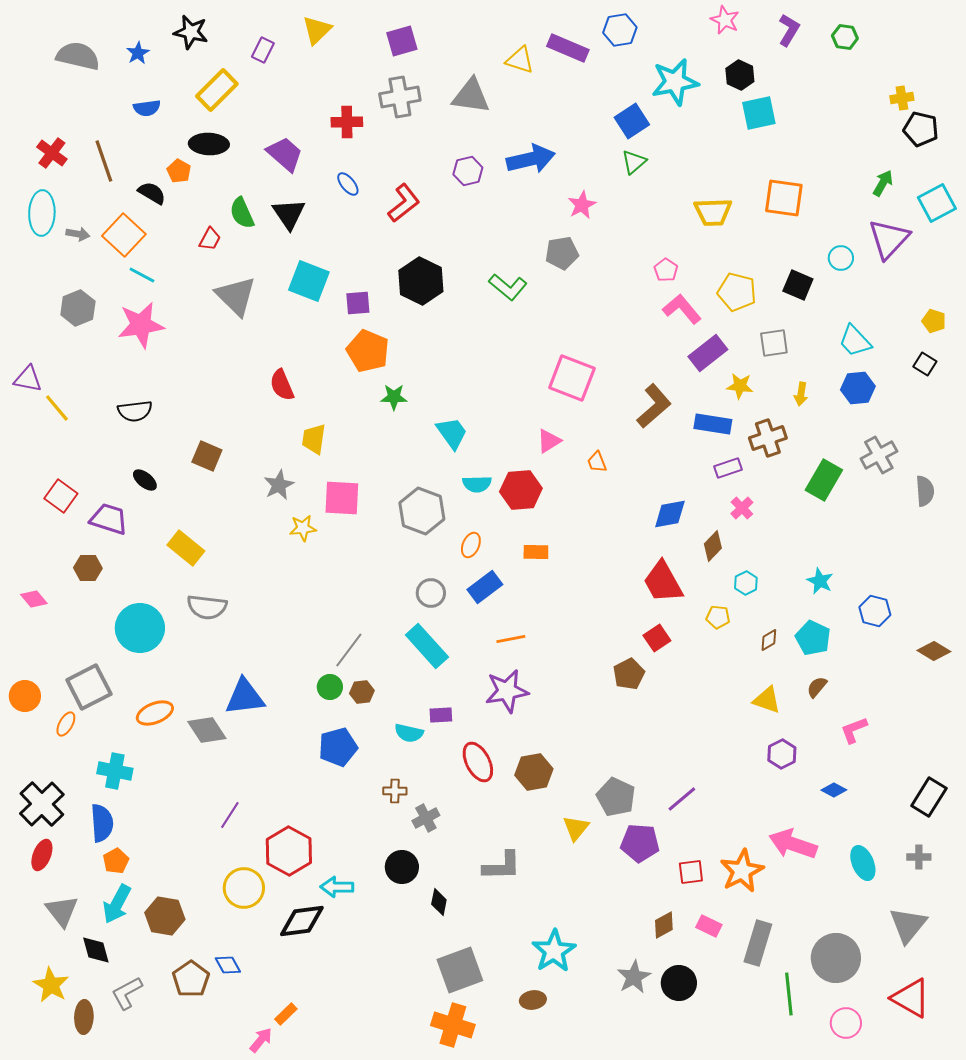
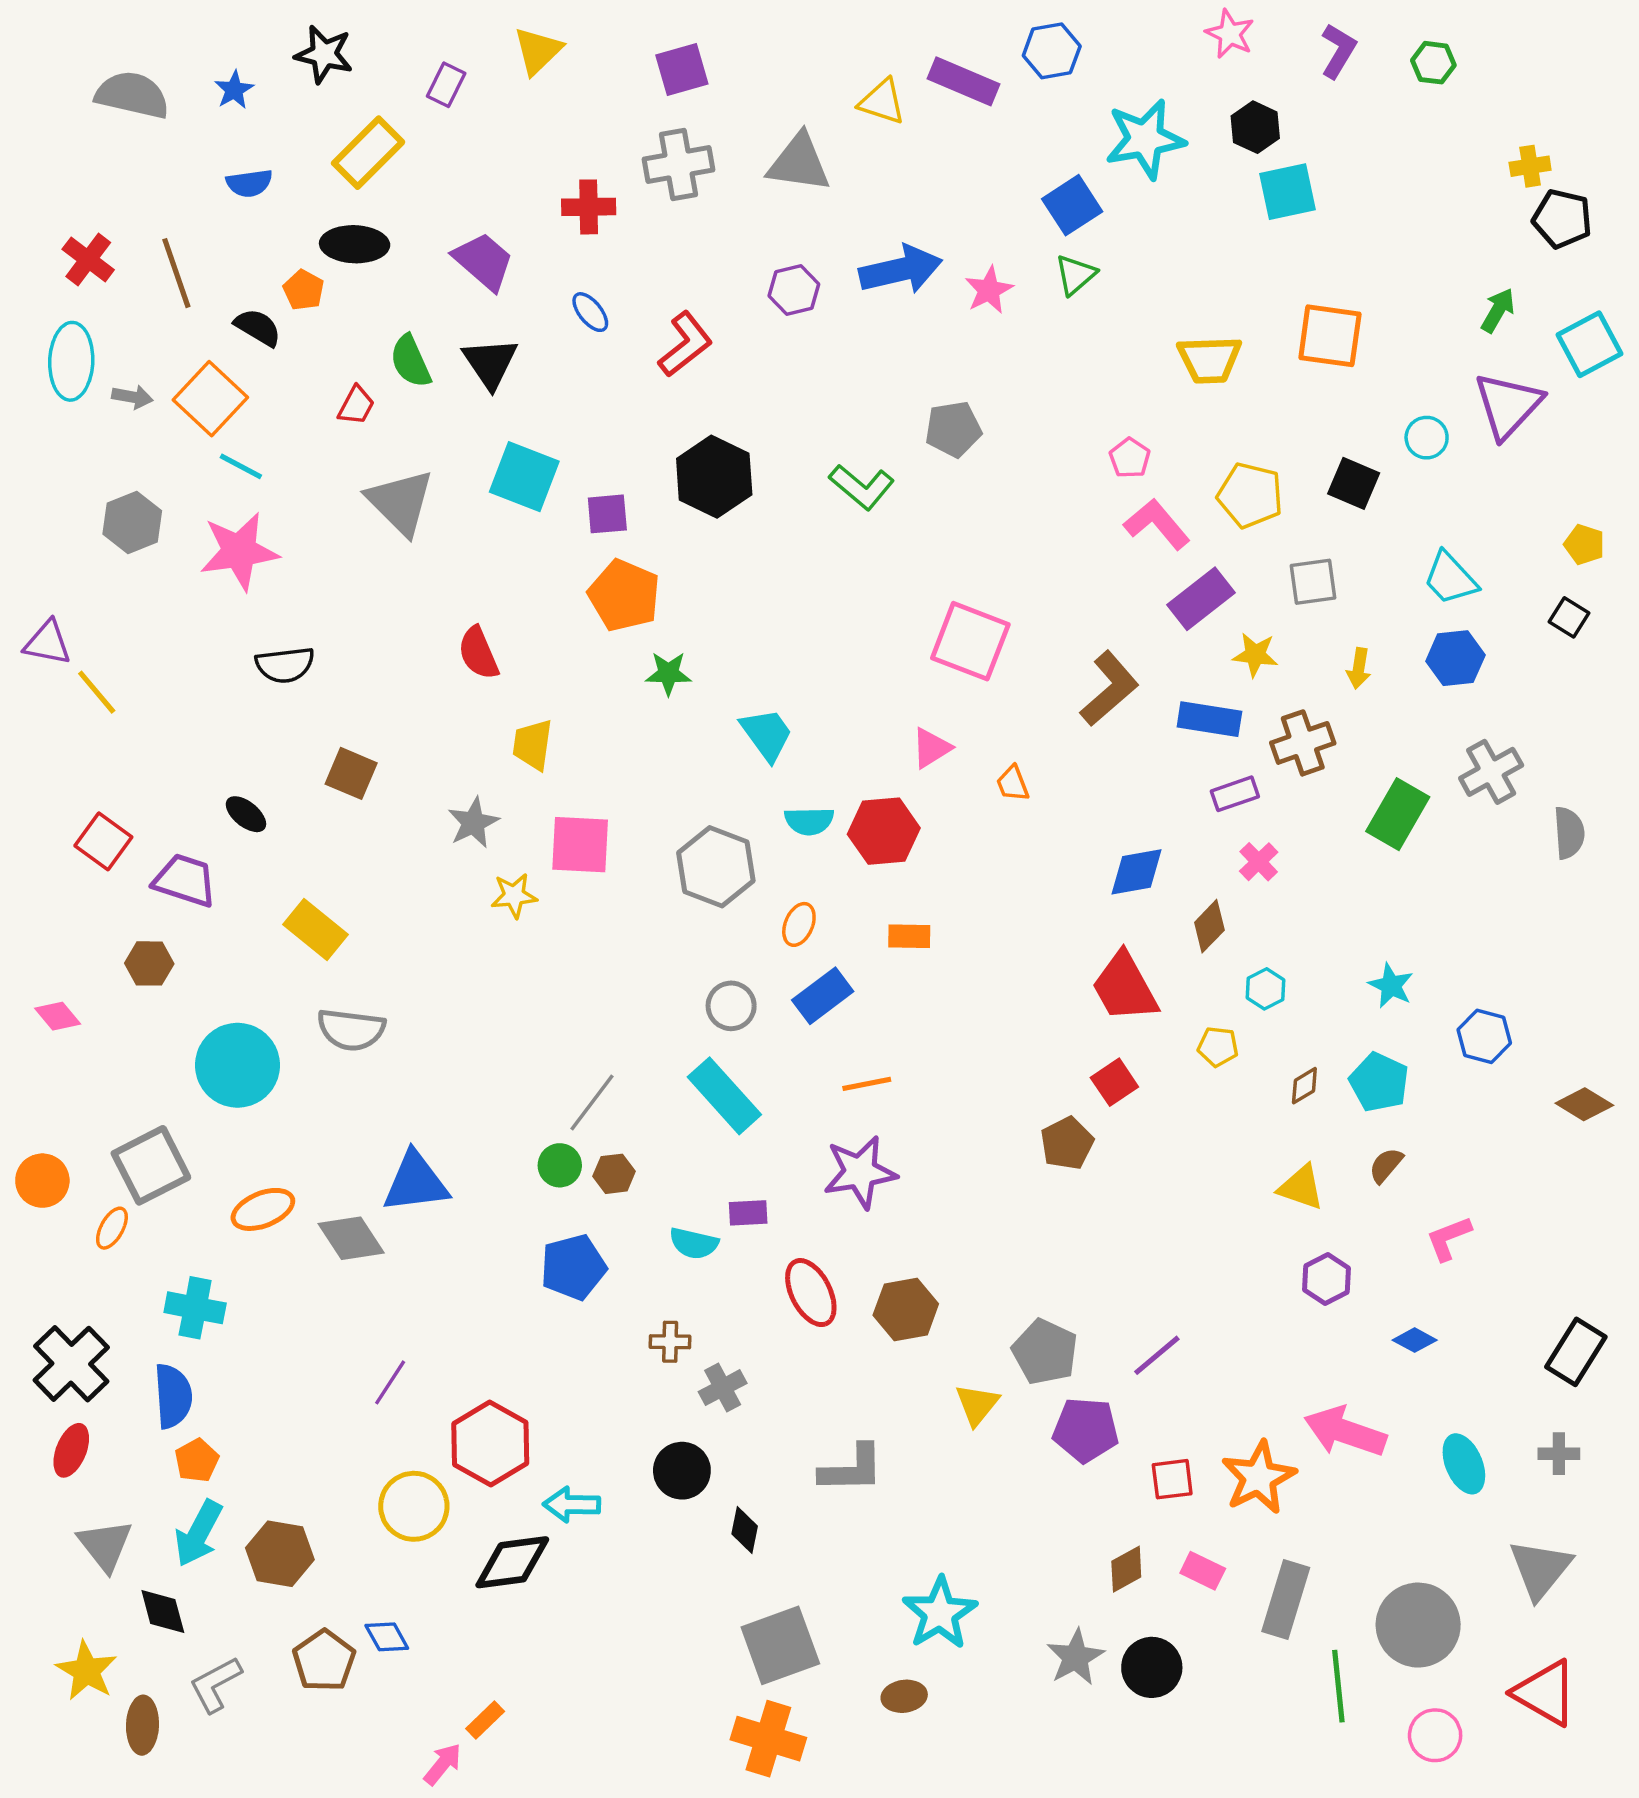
pink star: (582, 205) -> (989, 290), moved
black semicircle: (135, 411) -> (285, 665), moved

